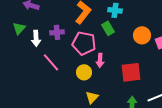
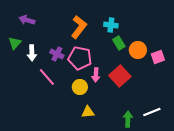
green rectangle: (108, 28) -> (119, 43), moved
purple cross: (57, 32) -> (57, 54), moved, turned 32
red square: (131, 72) -> (120, 76), moved, turned -35
yellow triangle: (92, 97) -> (88, 112), turned 40

